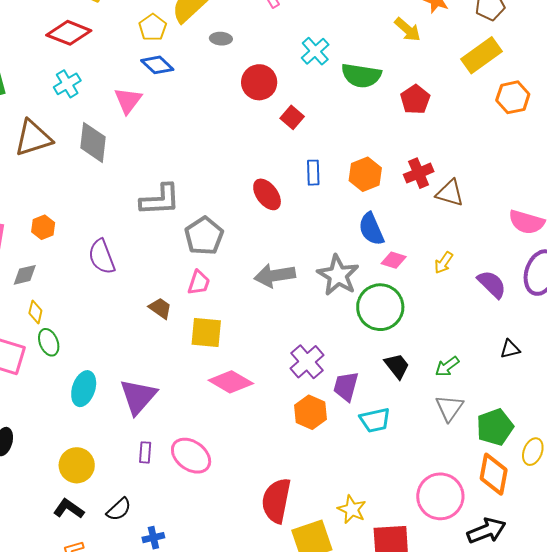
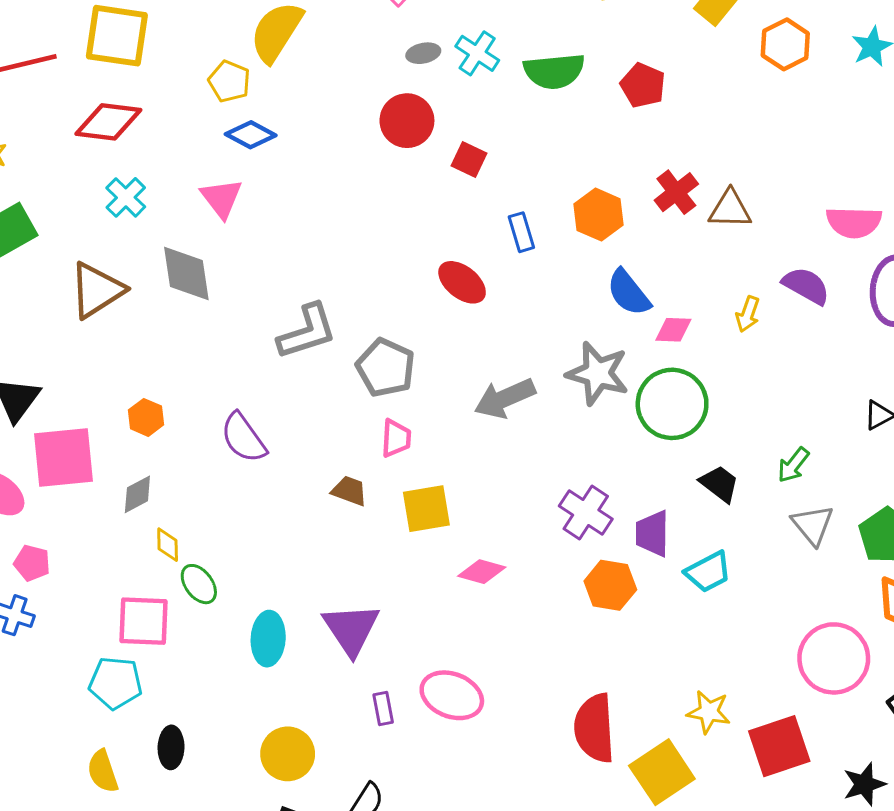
gray ellipse: (221, 39) -> (423, 53), moved
purple semicircle: (492, 284) -> (806, 286), moved
pink diamond: (231, 382) -> (482, 572), size x0.7

